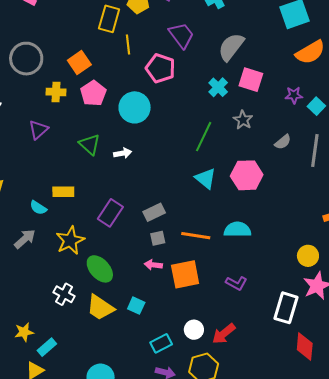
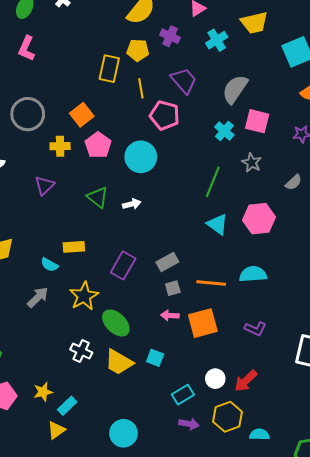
yellow line: (128, 44) -> (141, 88), moved

